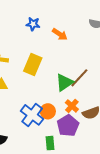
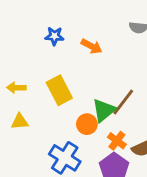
yellow rectangle: (33, 64) -> (59, 90), turned -45
orange circle: (48, 111) -> (87, 124), moved

